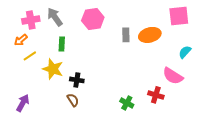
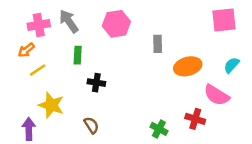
orange ellipse: (150, 35) -> (188, 66), moved
yellow star: (53, 69) -> (51, 105), moved
black cross: (77, 80) -> (96, 83), moved
purple arrow: (23, 103) -> (29, 129), turned -30

